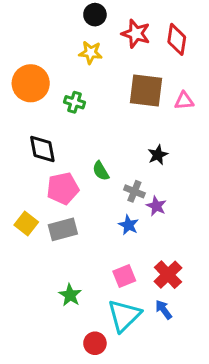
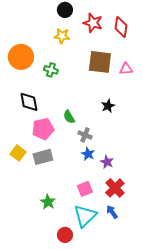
gray cross: (134, 191) -> (85, 135), moved
purple star: (156, 206) -> (107, 162), moved

